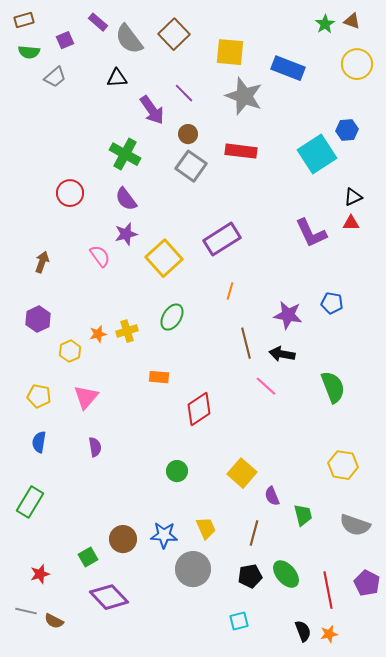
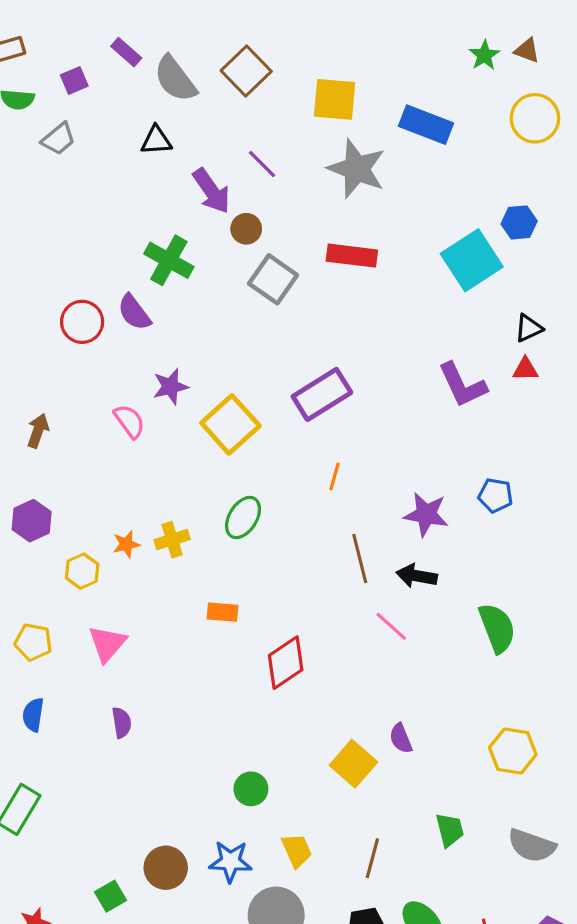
brown circle: (188, 134) -> (246, 229), moved
purple semicircle: (126, 199) -> (134, 312), moved
green circle: (177, 471) -> (251, 789), moved
purple semicircle: (272, 496) -> (401, 738), moved

